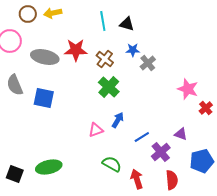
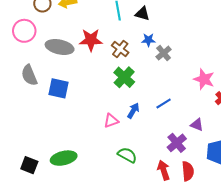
blue line: (142, 137) -> (164, 104), moved
red arrow: (137, 179) -> (164, 170), moved

